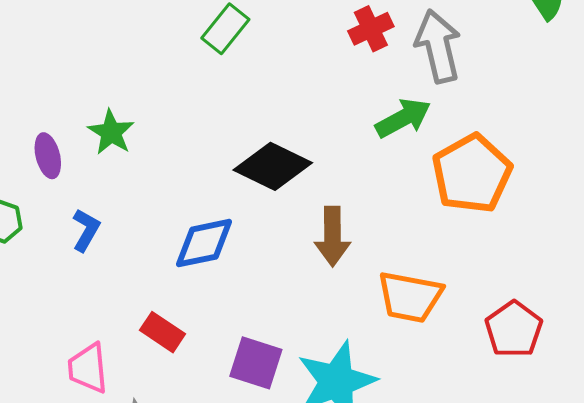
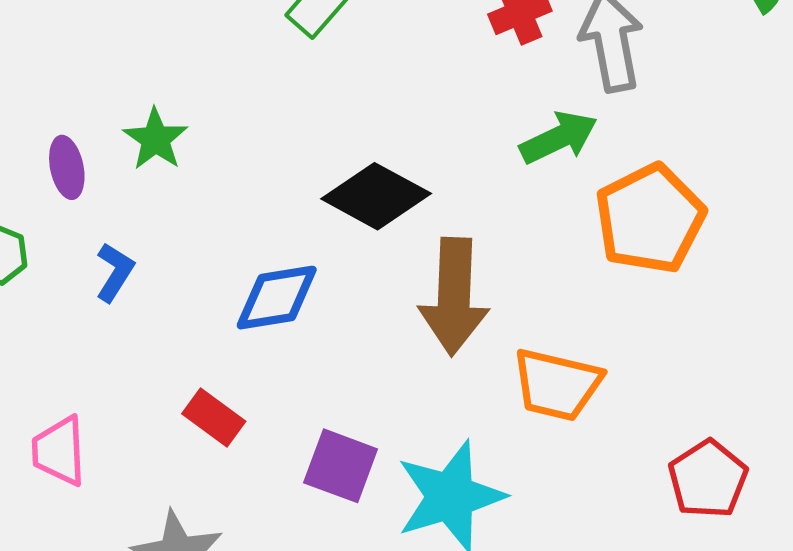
brown arrow: (332, 236) -> (454, 296), size x1.4
red pentagon: (514, 329) -> (708, 479), moved
pink trapezoid: (88, 368) -> (59, 451), moved

